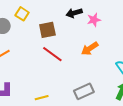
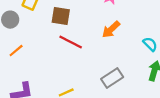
brown square: (47, 30) -> (61, 16), turned 30

